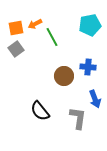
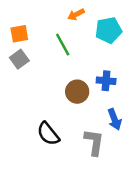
orange arrow: (35, 24) -> (76, 14), moved

